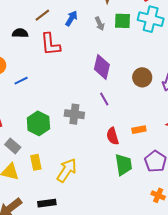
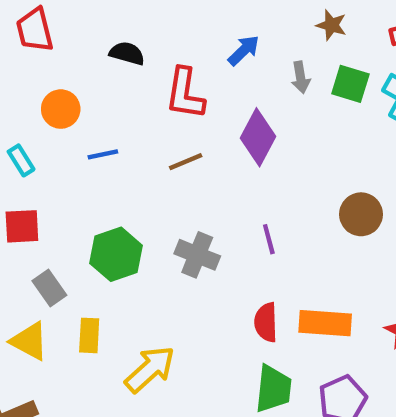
brown line: (42, 15) -> (186, 162), moved
purple diamond: (102, 67) -> (258, 137), moved
orange rectangle: (139, 130) -> (325, 323), size x1.6

